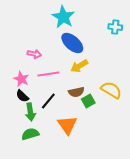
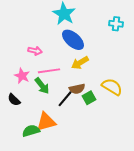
black semicircle: (22, 96) -> (14, 100), moved
black line: (48, 101) -> (65, 99), moved
green arrow: (30, 112) -> (42, 86), moved, turned -30
orange triangle: (67, 125) -> (46, 122), moved, turned 50

